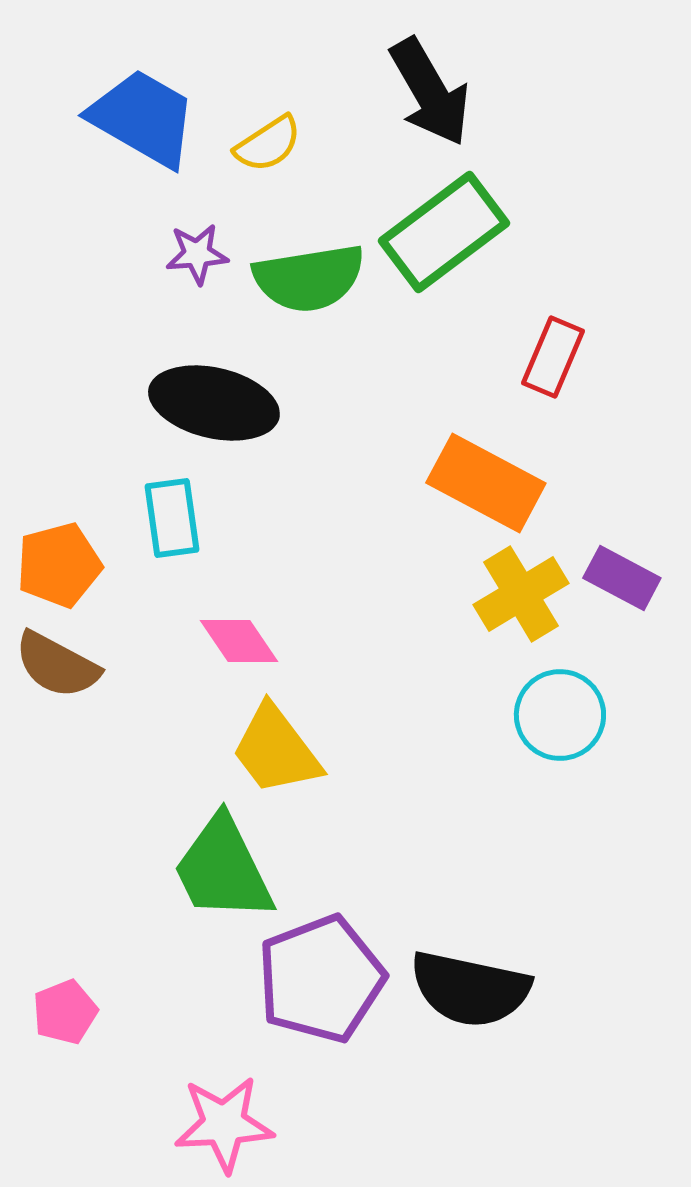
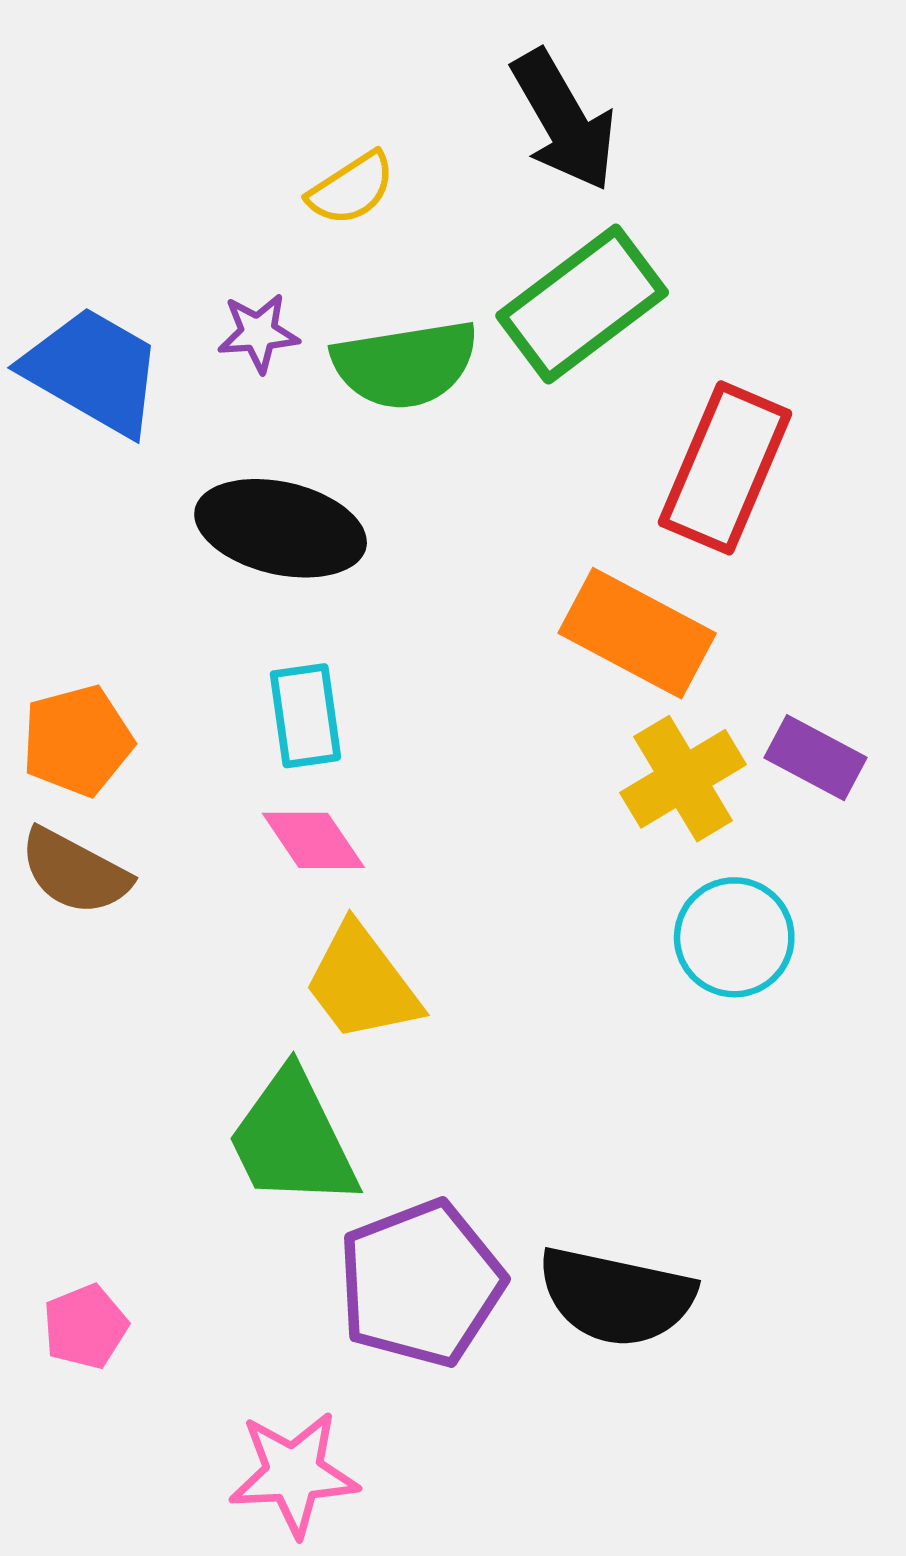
blue trapezoid: (143, 118) -> (93, 371), moved
red rectangle: (553, 357) -> (725, 468), size x1.6
cyan rectangle: (172, 518) -> (305, 716), moved

